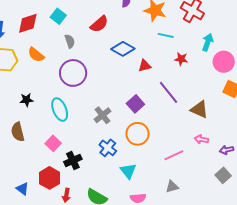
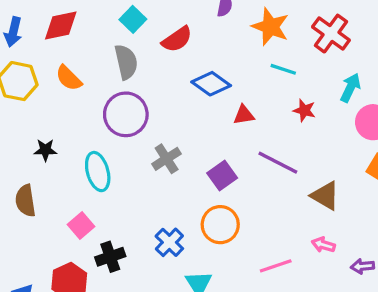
cyan square: (58, 16) -> (133, 19), moved
gray semicircle: (70, 41) -> (126, 62), size x1.5
purple line: (168, 92) -> (278, 163), turned -30
gray cross: (102, 115) -> (167, 159), moved

